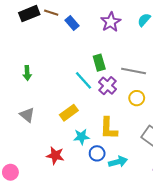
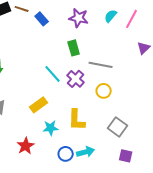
purple star: (111, 22) -> (79, 18), turned -30
green rectangle: (99, 63) -> (74, 48), moved
blue circle: (97, 153) -> (66, 154), moved
red star: (55, 156) -> (26, 146), turned 30

